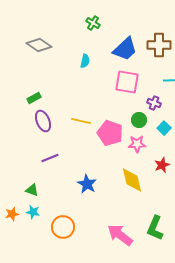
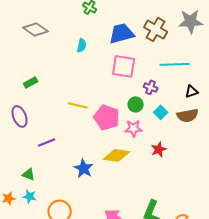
brown cross: (159, 45) -> (156, 29), turned 30
blue trapezoid: (125, 49) -> (122, 33), turned -152
purple ellipse: (43, 121) -> (20, 116), moved
yellow diamond: (132, 180) -> (117, 155), moved, turned -68

